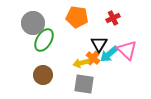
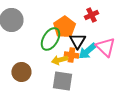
orange pentagon: (77, 17) -> (64, 27), moved, turned 30
green ellipse: (44, 40) -> (50, 39), moved
orange cross: (93, 58) -> (71, 55), turned -32

